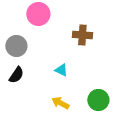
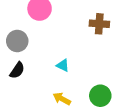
brown cross: (82, 35) -> (99, 24), moved

